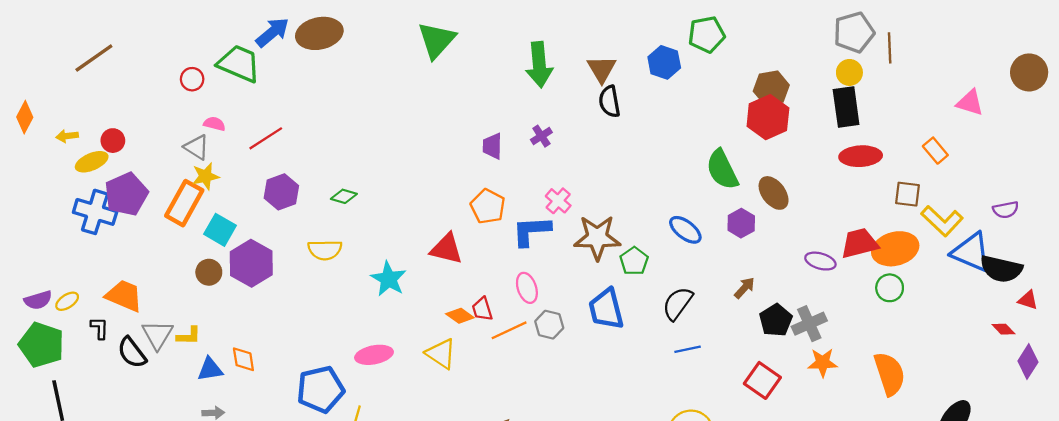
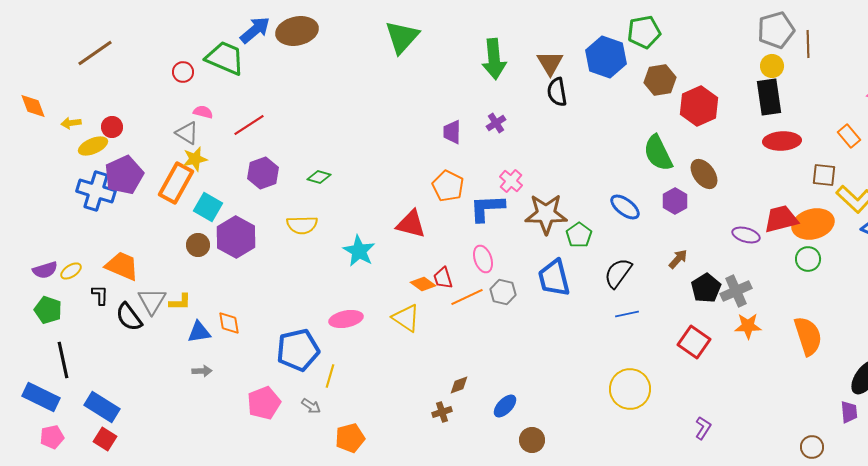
blue hexagon: (664, 62) -> (606, 57), size x1.4
brown hexagon: (771, 88) -> (660, 80), moved
orange diamond: (25, 117) -> (33, 106), turned -48
green pentagon: (41, 345) -> (48, 310), size x0.7

